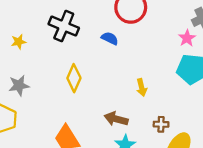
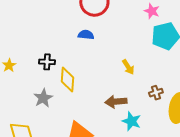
black cross: (64, 26) -> (47, 62), moved, size x0.6
gray star: (19, 85) -> (43, 98), moved

